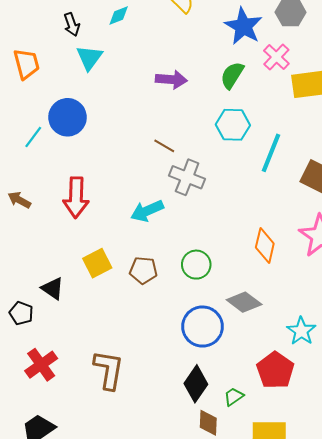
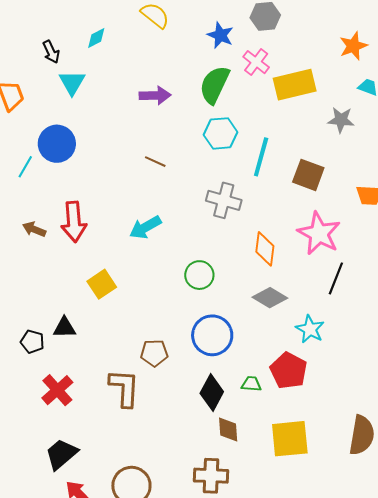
blue star: (243, 26) -> (220, 35), size x0.7
green semicircle: (232, 75) -> (214, 85), size x1.4
gray cross: (187, 177) -> (224, 200), moved
brown arrow: (19, 200) -> (34, 229), moved
brown pentagon: (143, 270) -> (154, 353), moved
black triangle: (53, 288) -> (64, 328), moved, turned -30
gray diamond: (244, 302) -> (270, 298), moved
green trapezoid: (234, 397) -> (251, 384), moved, turned 45

